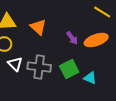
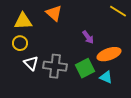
orange triangle: (38, 27) -> (54, 13), moved
orange ellipse: (96, 40) -> (109, 54), moved

